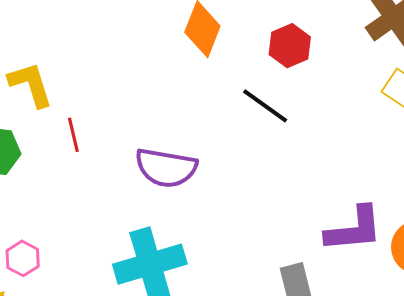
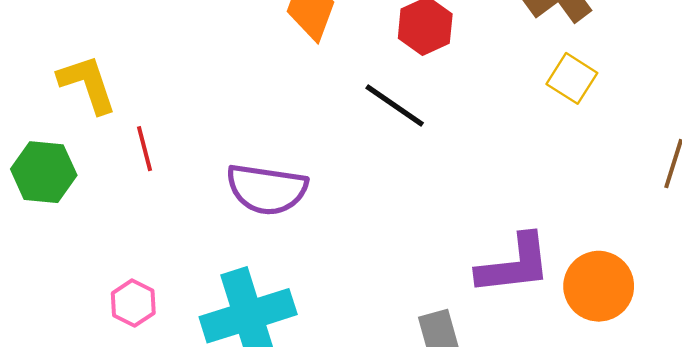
pink hexagon: (23, 258) -> (133, 303), moved

